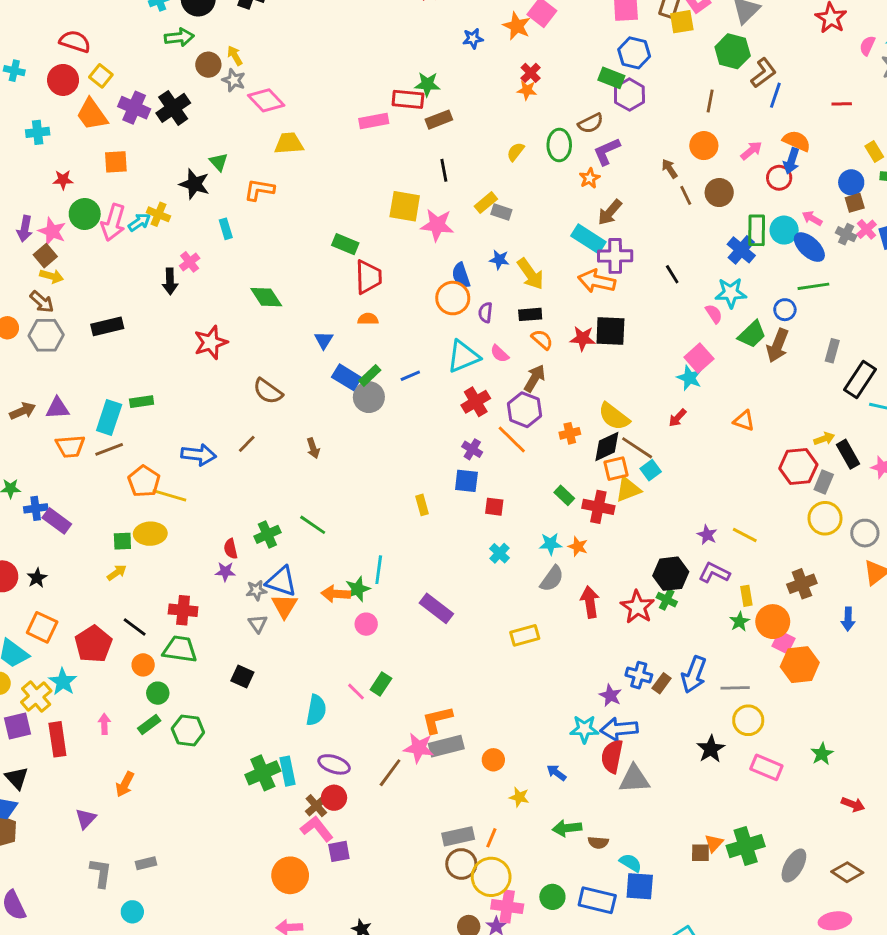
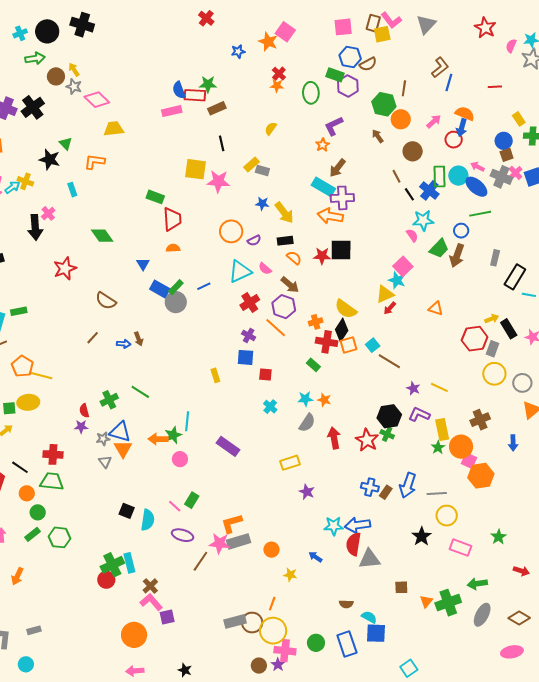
green hexagon: (733, 51) -> (384, 104), moved
brown semicircle: (591, 123) -> (368, 64), moved
green ellipse: (559, 145) -> (311, 93), moved
brown line: (686, 195) -> (396, 176), moved
gray cross: (846, 234) -> (501, 177), size x1.5
black line: (672, 274) -> (409, 194), moved
blue semicircle: (461, 275) -> (179, 90), moved
black arrow: (170, 281) -> (35, 227), size x1.4
purple semicircle: (485, 312) -> (254, 241), turned -120
brown arrow: (535, 378) -> (290, 285), turned 102
black diamond: (607, 447) -> (342, 330), turned -30
brown line: (637, 448) -> (389, 361), moved
blue arrow: (199, 455) -> (124, 344), moved, size x0.6
yellow triangle: (628, 489) -> (385, 294), moved
red cross: (598, 507) -> (327, 342), moved
yellow rectangle: (746, 596) -> (442, 429), size x1.5
black square: (242, 677) -> (127, 511), moved
purple star: (610, 695) -> (307, 492), moved
purple ellipse: (334, 764) -> (183, 535), moved
red circle: (334, 798) -> (106, 580), moved
green arrow: (567, 828) -> (477, 584), moved
gray rectangle: (458, 836) -> (235, 621), moved
brown square: (700, 853) -> (401, 587), moved
blue rectangle: (597, 900) -> (347, 644), turned 60

